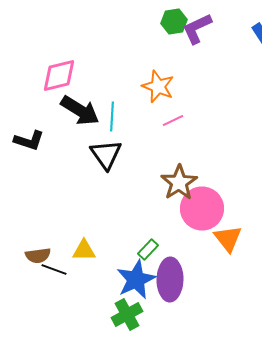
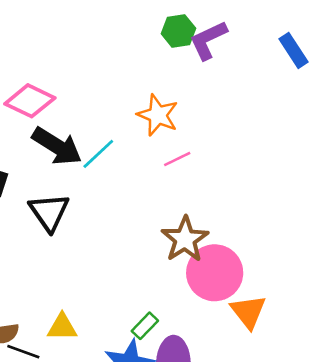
pink diamond: (59, 76) -> (30, 101), turned 39
cyan line: (112, 116) -> (98, 154), turned 44
black triangle: (106, 154) -> (49, 212), moved

